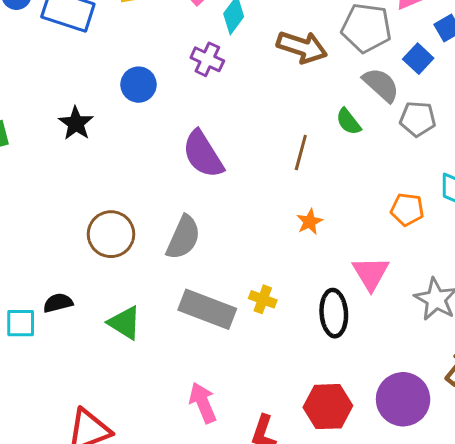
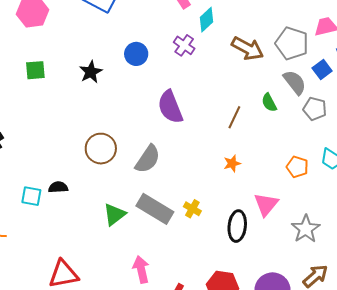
green triangle: (125, 323) -> (115, 215), moved, turned 40

